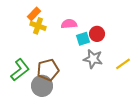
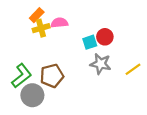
pink semicircle: (69, 24) -> (59, 23), moved
yellow cross: (38, 26) -> (41, 28), turned -35
gray circle: (42, 86) -> (32, 95), moved

